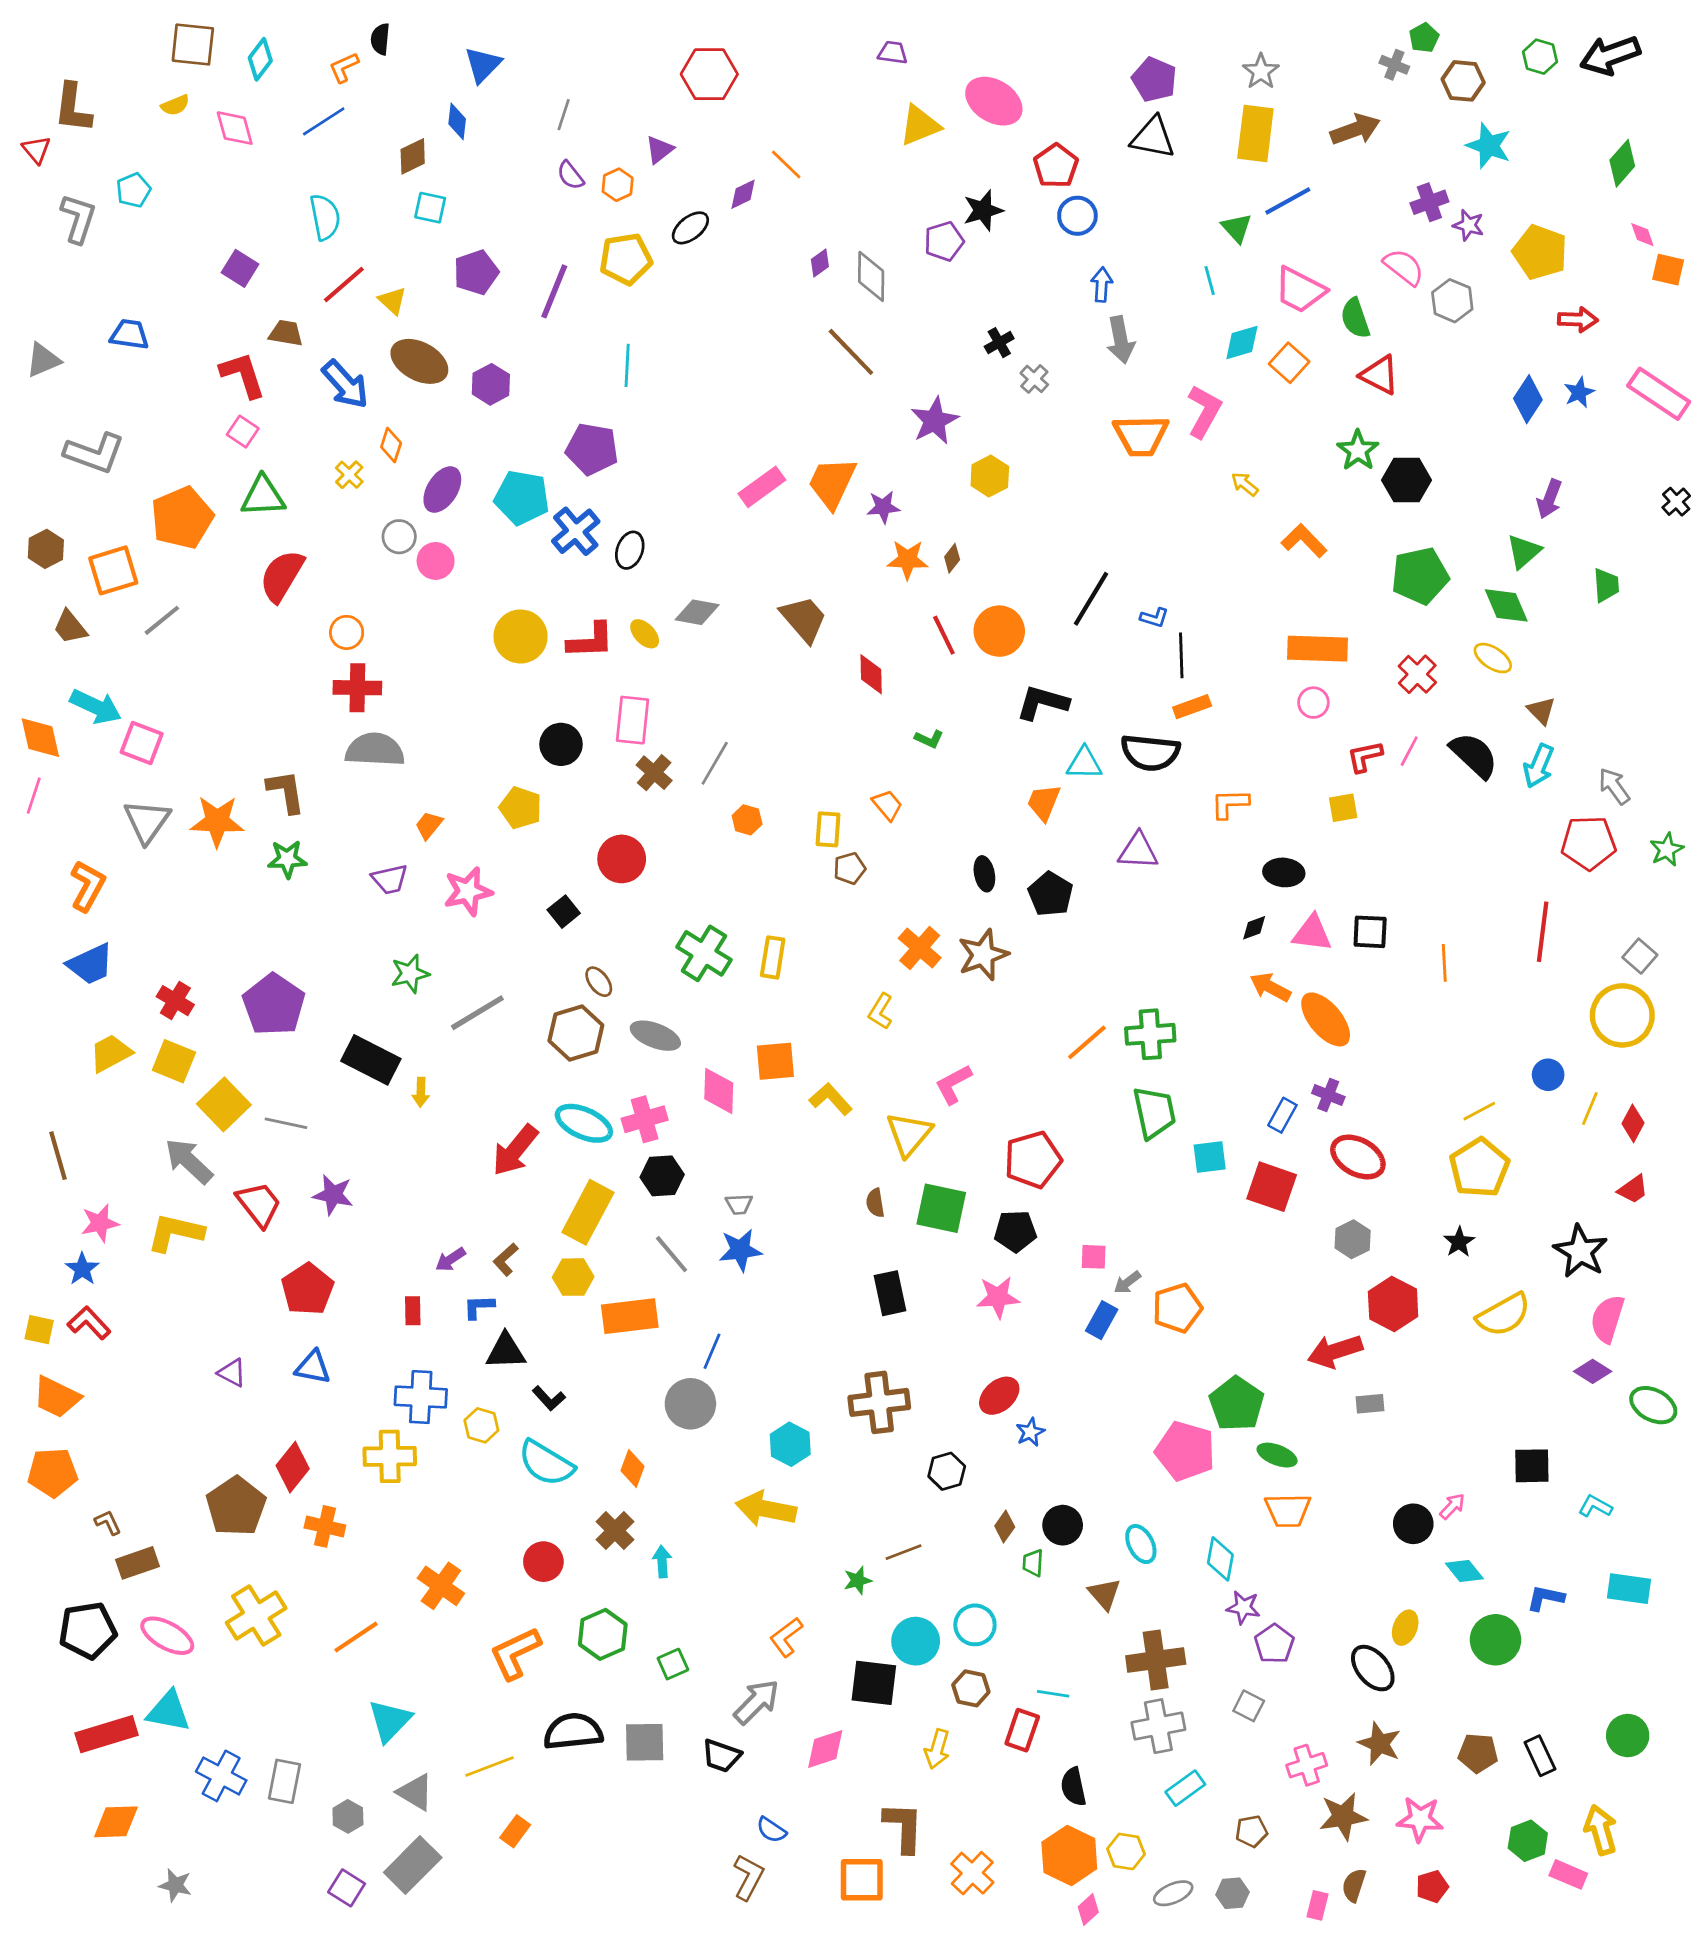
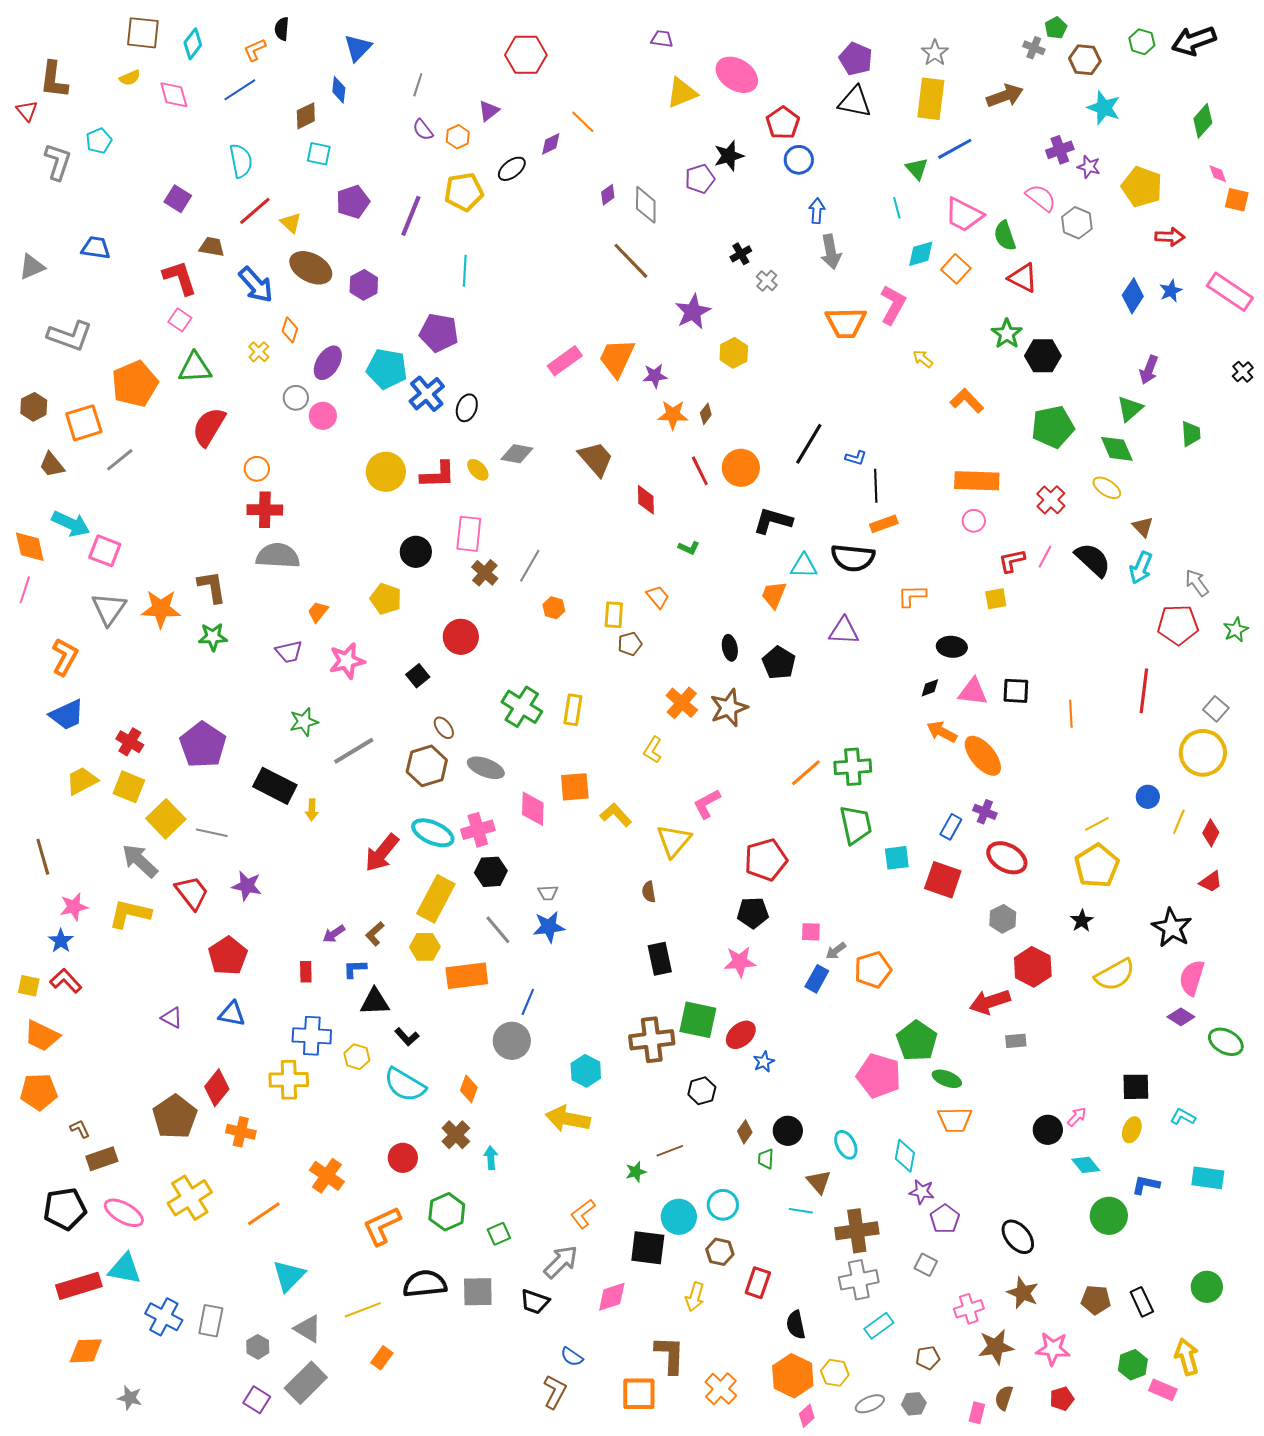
green square: (941, 1208) -> (698, 1020), moved
yellow ellipse: (1405, 1628) -> (1132, 1130), moved
cyan line: (1053, 1694) -> (801, 1211), moved

